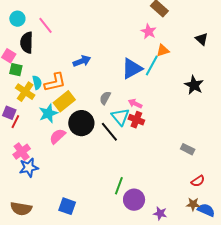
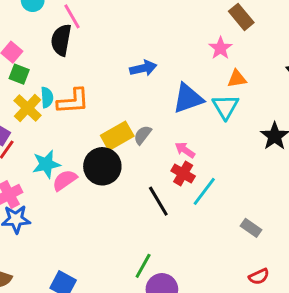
black semicircle: (27, 43) -> (61, 40), moved
blue arrow: (82, 61) -> (143, 68), moved
cyan line: (152, 65) -> (204, 191), moved
yellow rectangle: (64, 101) -> (117, 136), moved
cyan star: (48, 113) -> (46, 164), moved
cyan triangle: (120, 117) -> (225, 107), moved
black line: (109, 132) -> (158, 201), moved

